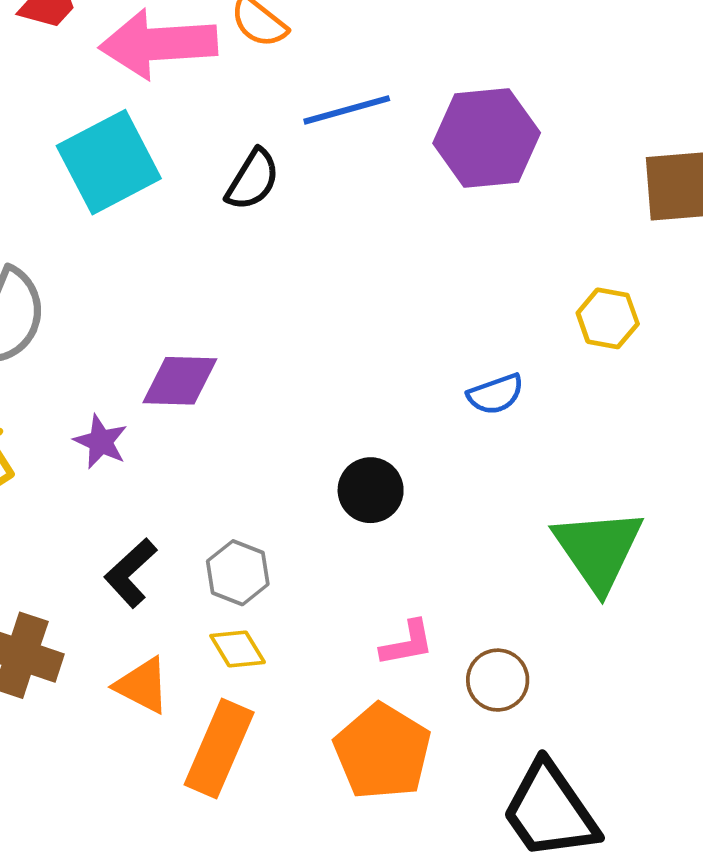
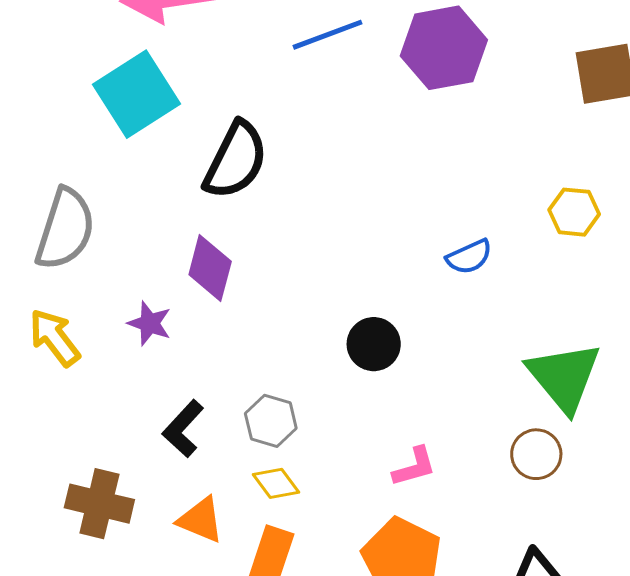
black semicircle: (253, 180) -> (236, 160), moved, size x1.5
yellow hexagon: (608, 318) -> (574, 212), moved
purple diamond: (180, 381) -> (210, 268), turned -72
brown circle: (498, 680) -> (536, 454), moved

